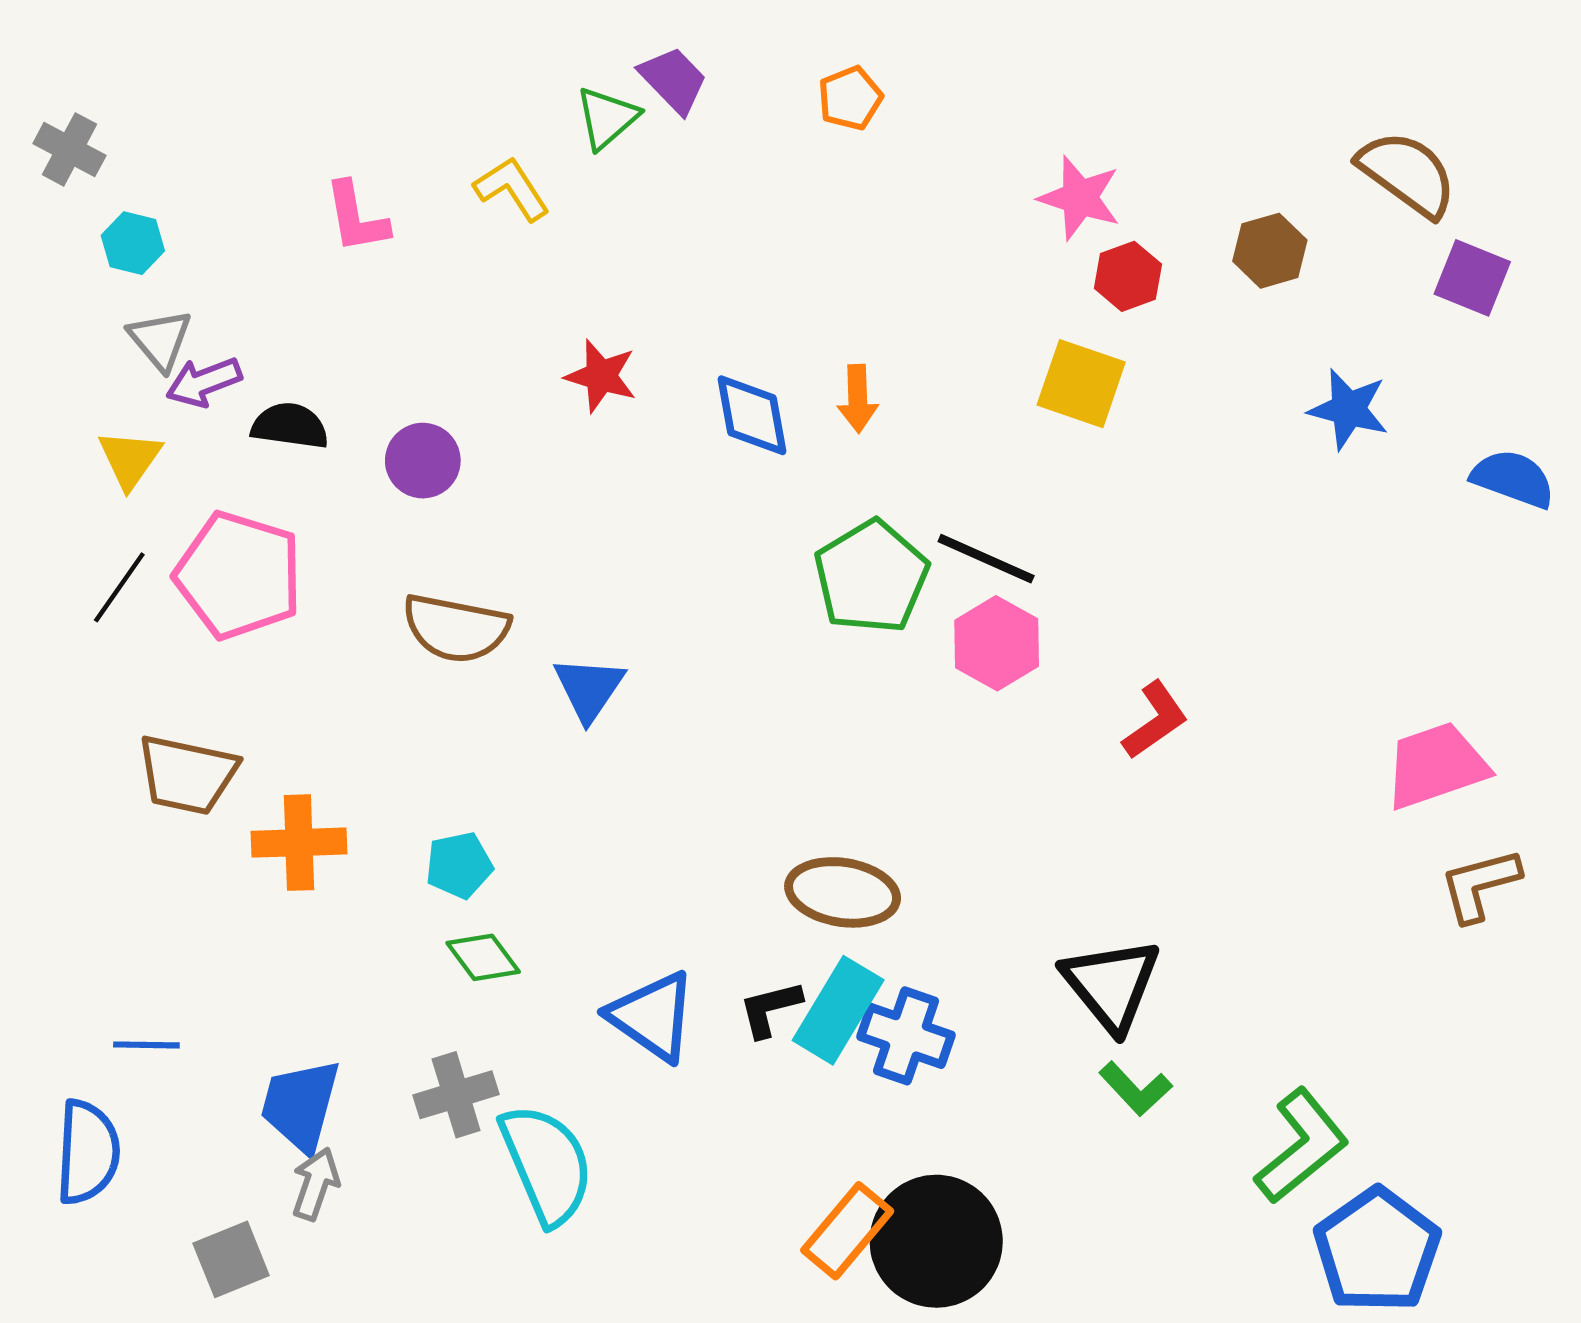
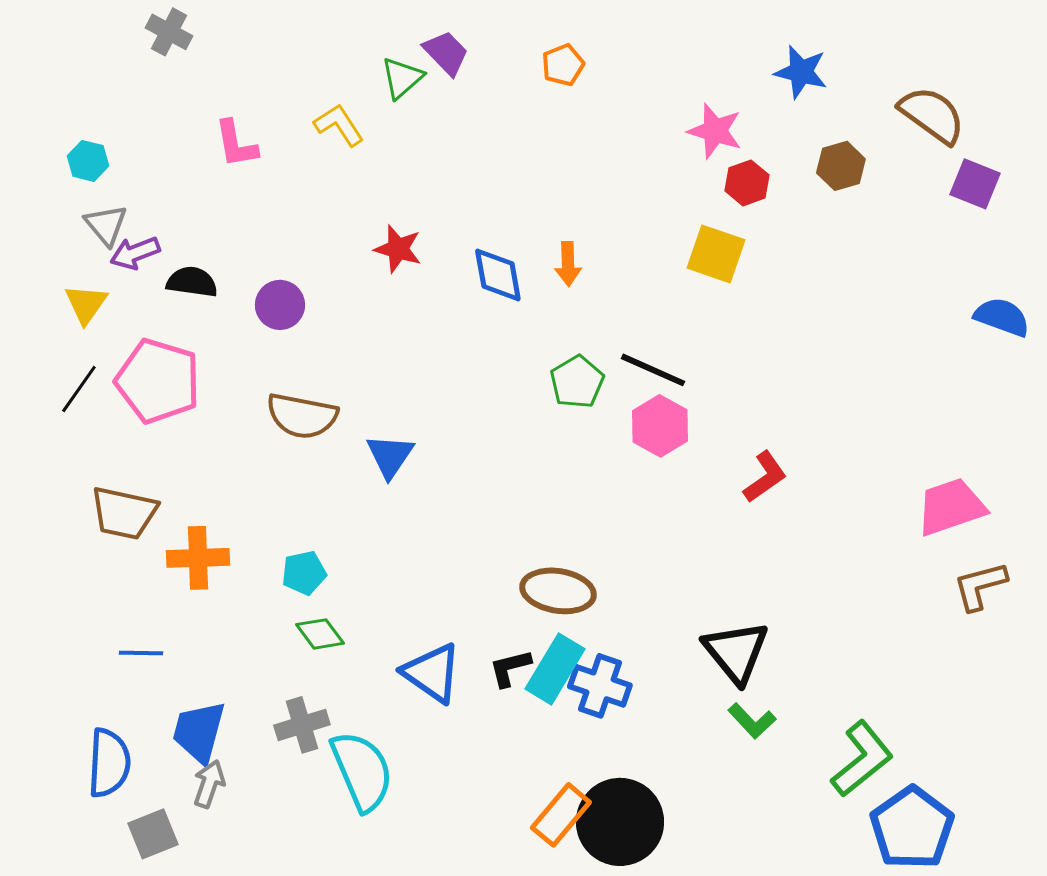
gray cross: (69, 149) -> (169, 32), moved
blue star: (1348, 409) -> (801, 72), moved
green pentagon: (871, 577) -> (577, 382), size x0.7
blue line: (146, 1045) -> (141, 653), moved
blue semicircle: (88, 1152) -> (109, 763), moved

